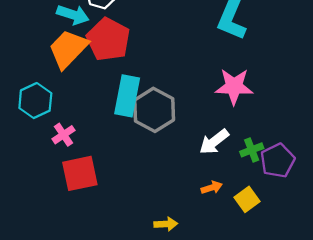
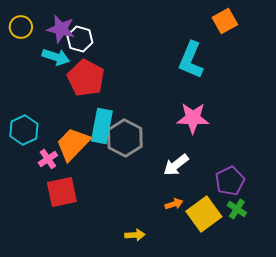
orange trapezoid: (68, 49) -> (73, 144), moved
green cross: (252, 150) -> (237, 209), moved, turned -36
yellow square: (247, 199) -> (204, 214), size x1.6

